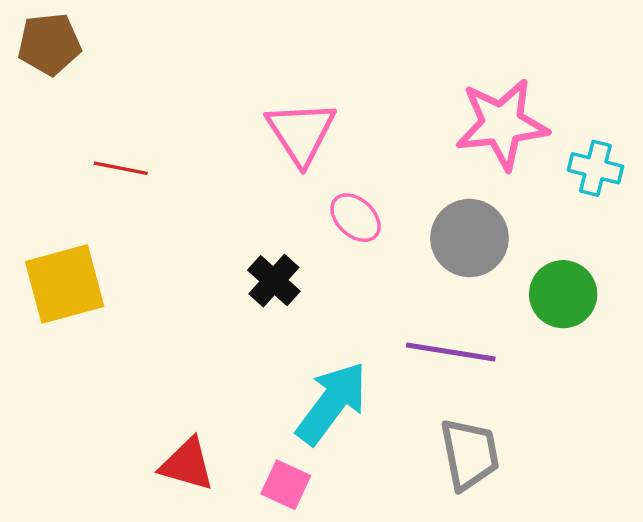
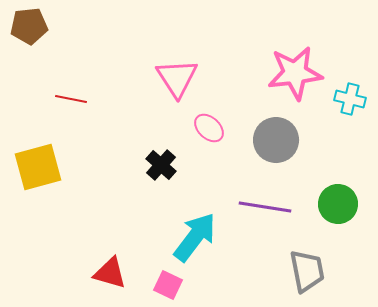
green circle: (563, 294) -> (338, 204), moved
gray trapezoid: (470, 454) -> (307, 271), moved

